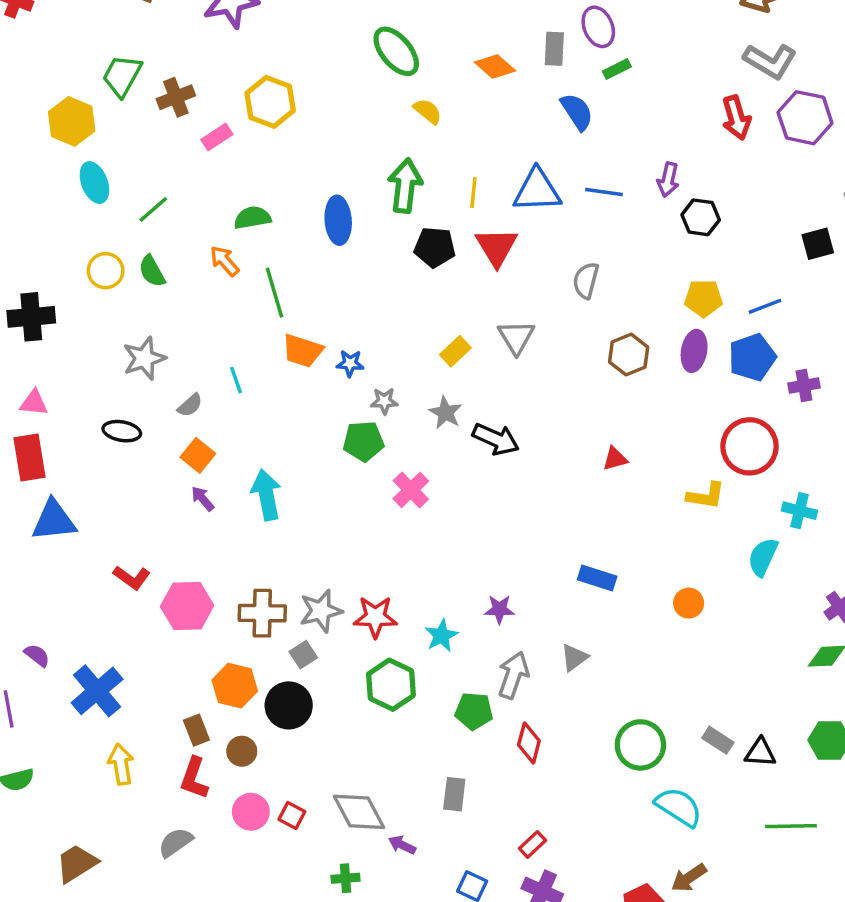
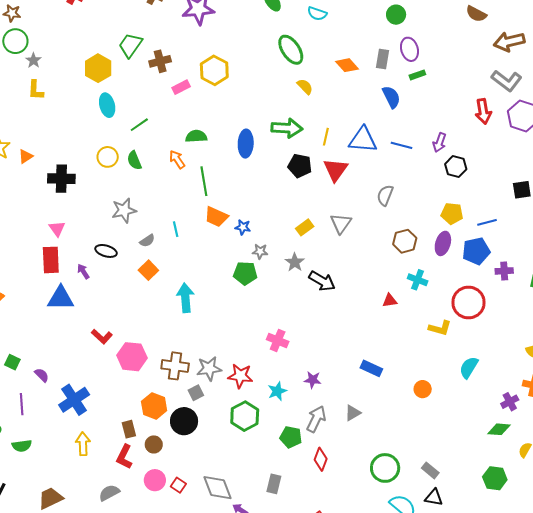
green arrow: (405, 186) -> (287, 128), turned 80
pink triangle: (34, 403) -> (57, 229), turned 42
pink cross: (411, 490) -> (278, 341), moved, turned -30
purple arrow: (203, 499) -> (83, 272), moved
cyan cross: (800, 511) -> (418, 280), moved
black triangle: (760, 753) -> (434, 497), moved

